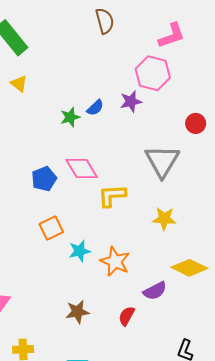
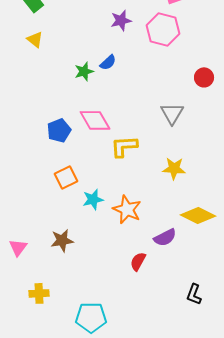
purple star: (131, 101) -> (121, 20), moved
gray triangle: (162, 161) -> (172, 113), size x0.7
brown star: (77, 312) -> (62, 240), moved

